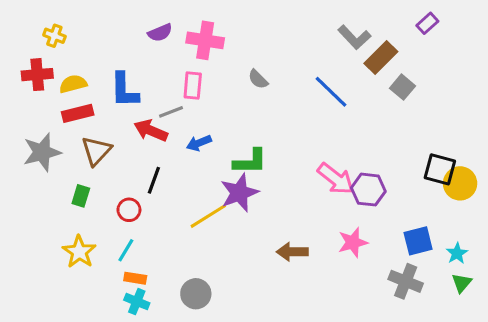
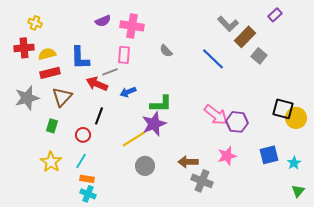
gray cross: (406, 281) -> (202, 181), moved
green triangle: (462, 283) -> (298, 191), moved
gray circle: (196, 294) -> (145, 166), moved

